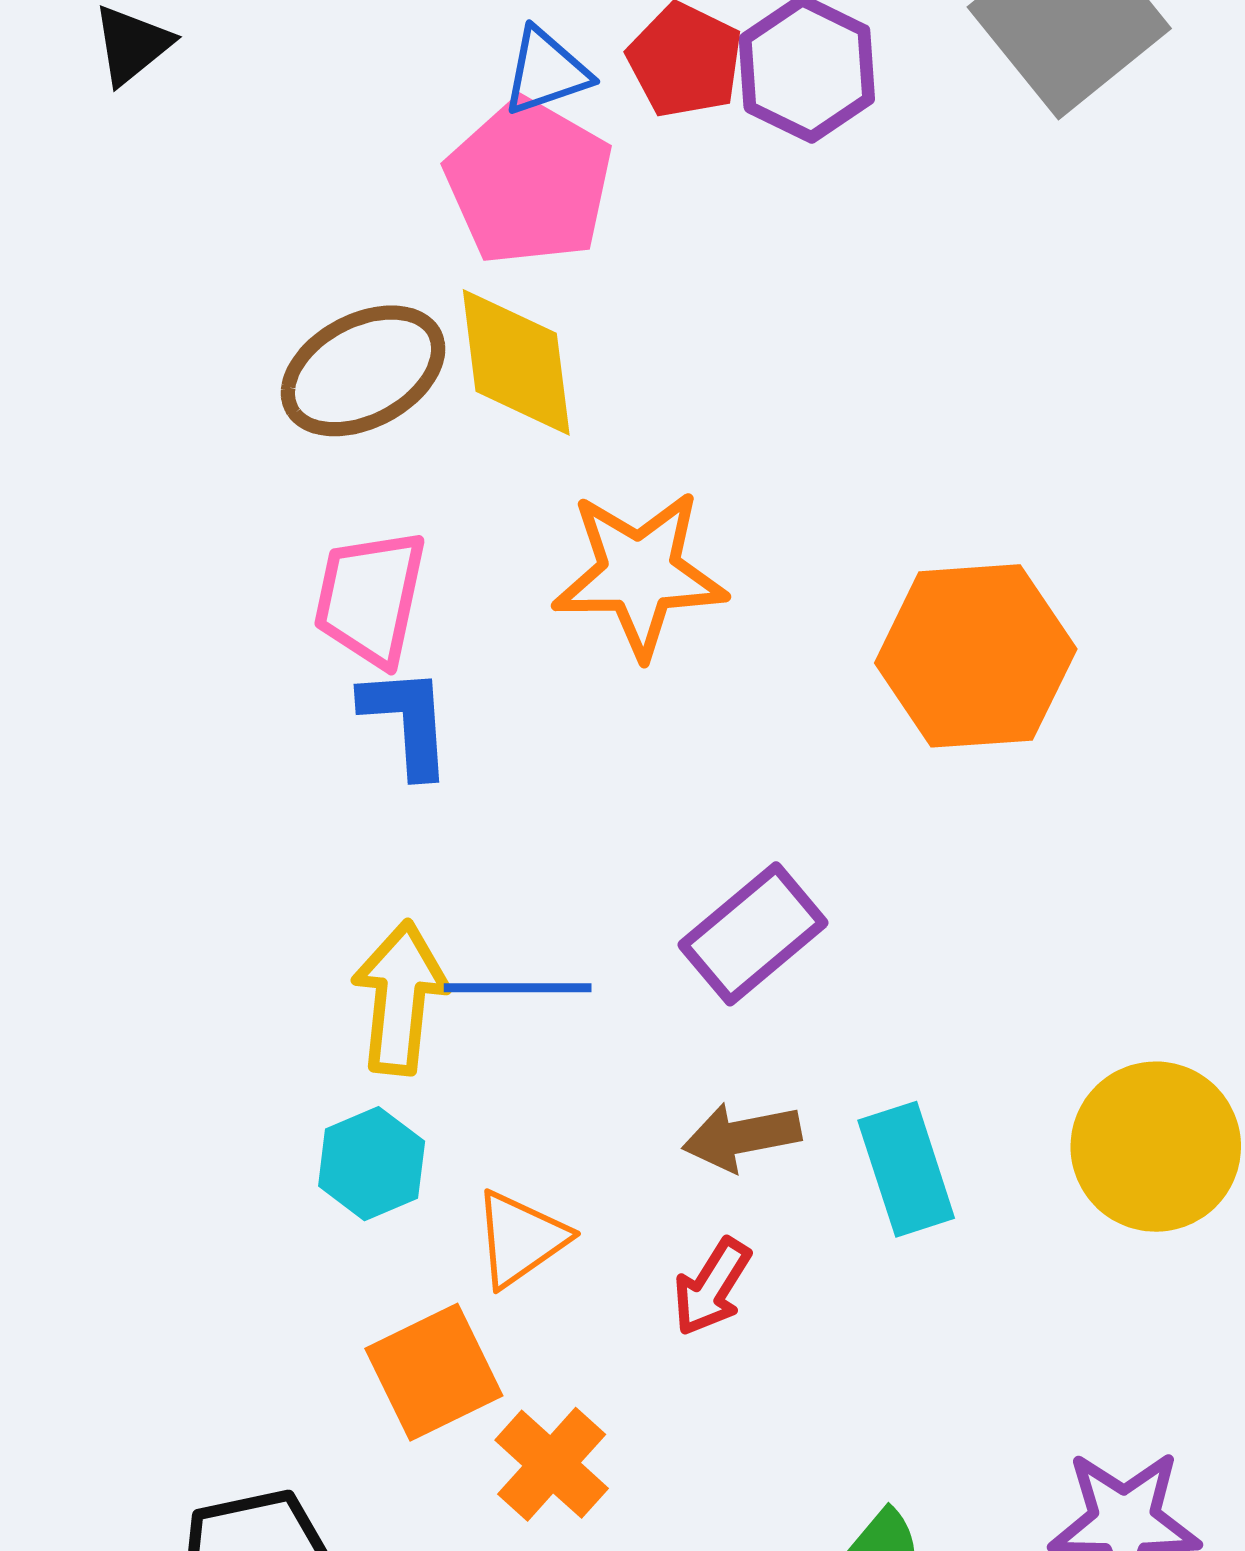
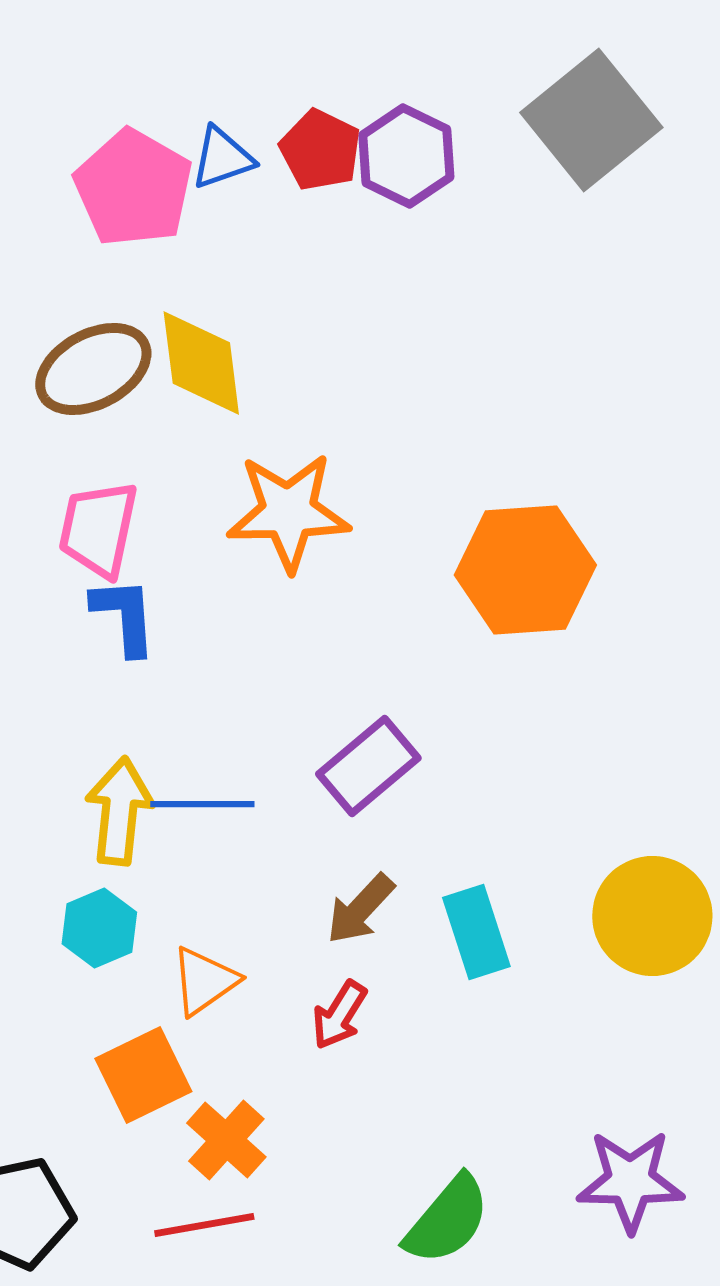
pink pentagon: (529, 182) -> (133, 188), moved
brown arrow: (742, 1137) -> (360, 909), turned -36

